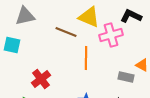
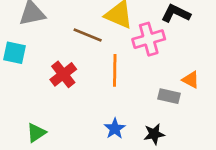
red cross: (41, 79) -> (63, 74), moved

